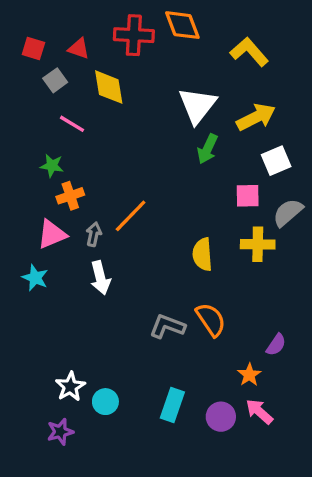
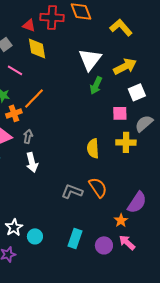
red triangle: (79, 49) -> (29, 25), moved
orange line: (131, 216) -> (34, 98), moved
purple semicircle: (276, 345) -> (137, 202), size x1.6

